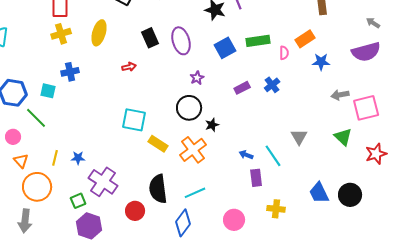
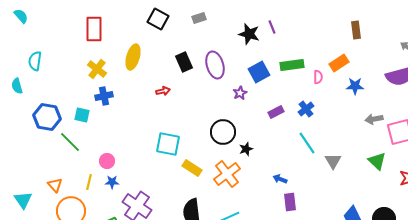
yellow cross: (61, 34) -> (97, 69), moved, turned -36
purple star: (197, 78) -> (240, 93), moved
pink circle: (13, 137) -> (107, 161), moved
cyan line: (273, 156) -> (307, 143), moved

